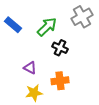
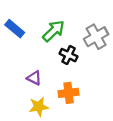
gray cross: (82, 17) -> (96, 37), moved

